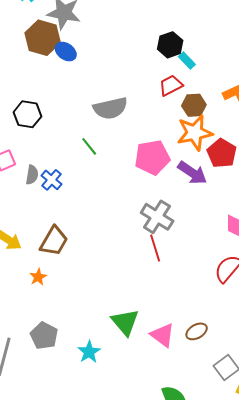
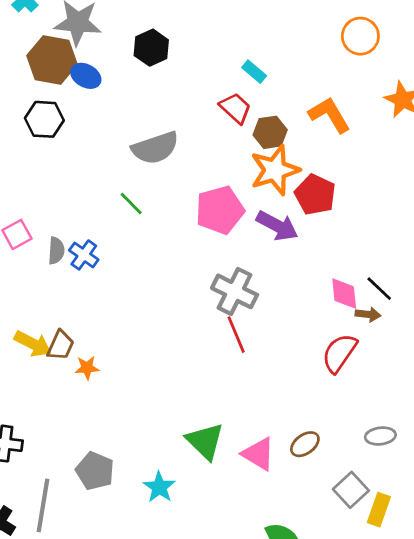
black hexagon: (170, 45) -> (151, 48), moved
red trapezoid: (171, 85) -> (235, 108), turned 75
black hexagon: (27, 114) -> (44, 119), moved
brown trapezoid: (54, 241) -> (61, 345), moved, size x0.7
orange star: (38, 277) -> (87, 368), moved, turned 30

